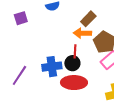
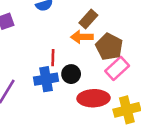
red line: (75, 51) -> (53, 58), moved
red ellipse: (74, 83) -> (93, 98), moved

